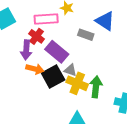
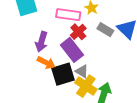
gray rectangle: (86, 35) -> (105, 30), moved
red cross: (36, 36) -> (78, 32), moved

